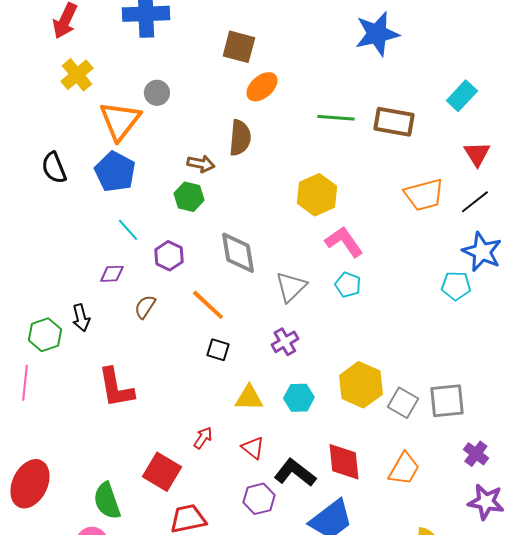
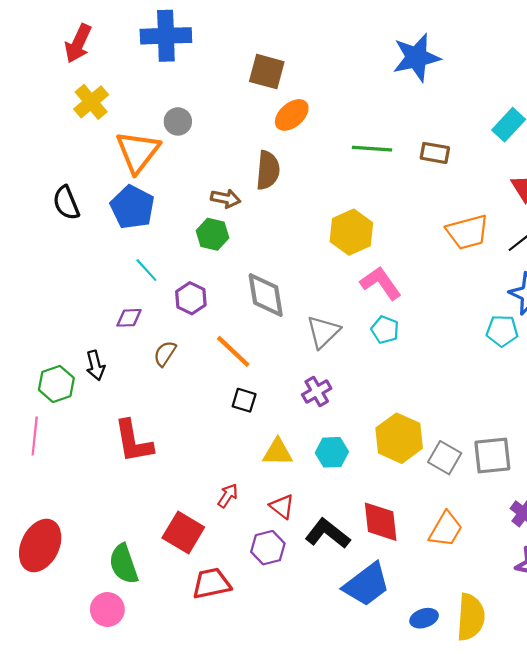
brown rectangle: (394, 122) -> (435, 153), size x0.7
purple hexagon: (259, 499) -> (268, 548), moved

